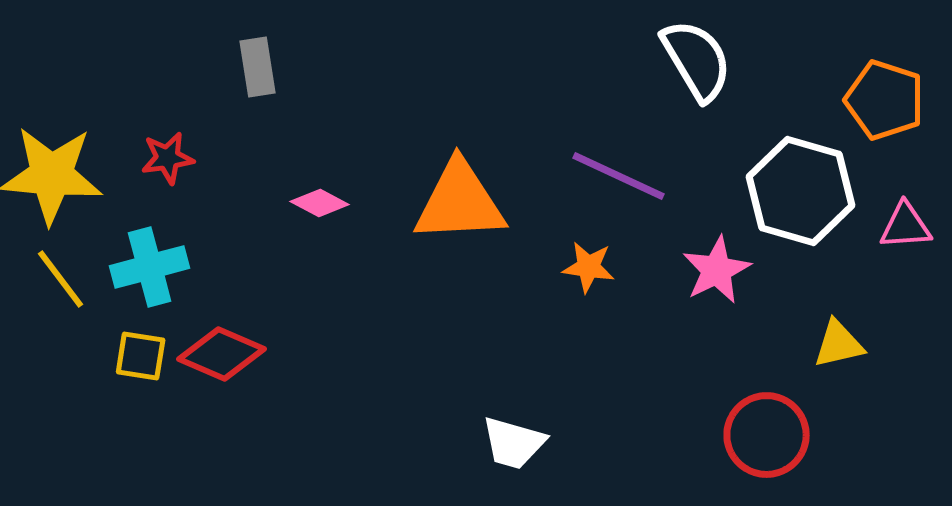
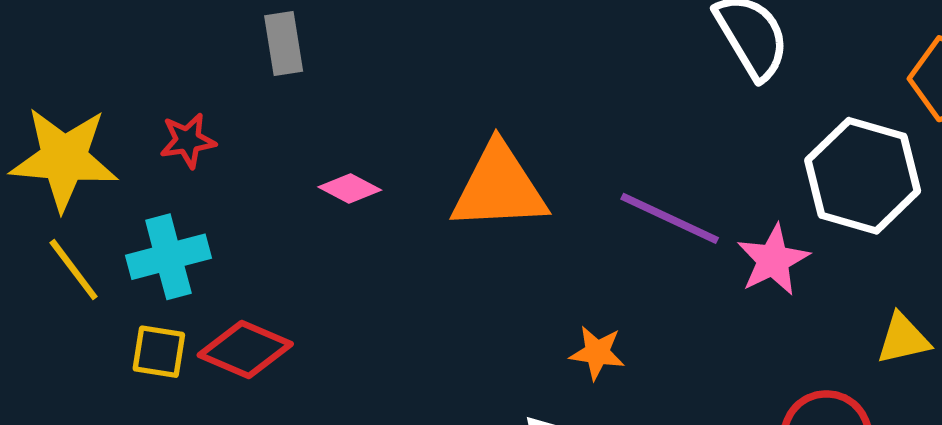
purple line: (619, 176) -> (670, 218), moved
orange star: (589, 267) -> (597, 353), moved

